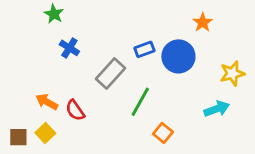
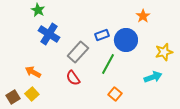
blue cross: (69, 48) -> (49, 34), size x1.5
green line: (140, 102) -> (108, 64), moved
red semicircle: (75, 110) -> (73, 78), moved
brown square: (18, 137) -> (13, 97), turned -32

